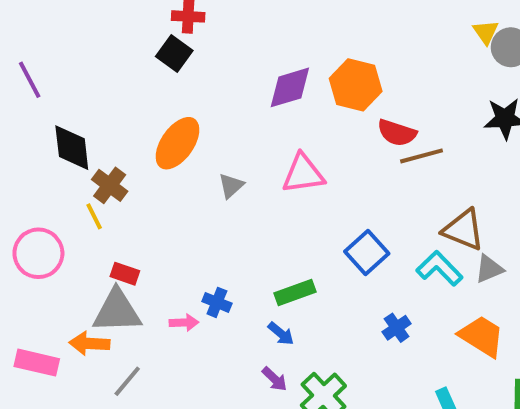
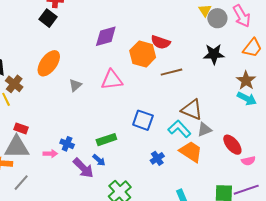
orange hexagon: (356, 85) -> (143, 54), moved
red semicircle: (397, 133) -> (161, 42), moved
blue square: (367, 253) -> (143, 120), turned -30
orange trapezoid: (482, 336) -> (191, 152), moved
purple arrow: (275, 379) -> (83, 168), moved, size x1.6

